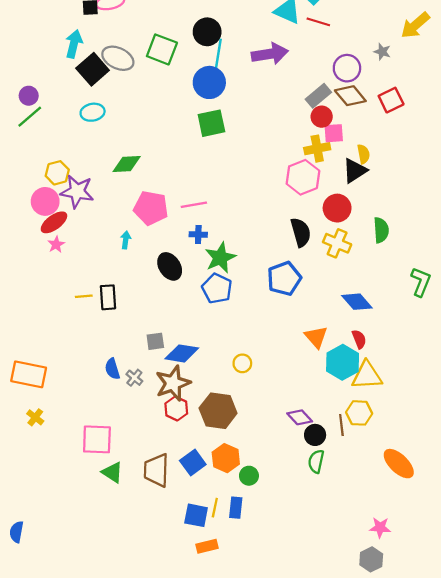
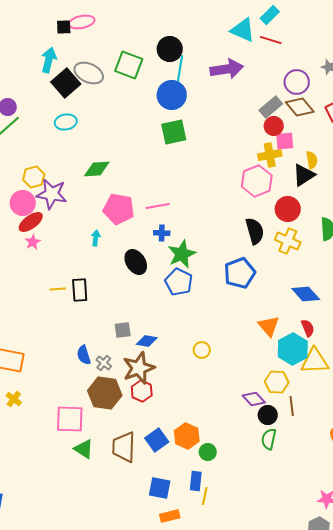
blue diamond: (182, 353) -> (147, 341), size x0.7
brown hexagon: (218, 411) -> (105, 393), moved
yellow hexagon: (359, 413) -> (277, 382), moved
yellow line: (215, 508) -> (205, 496), moved

